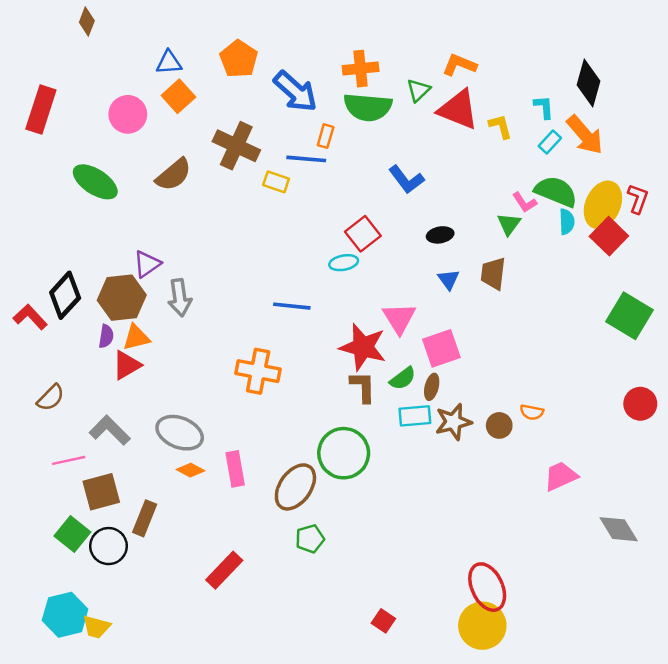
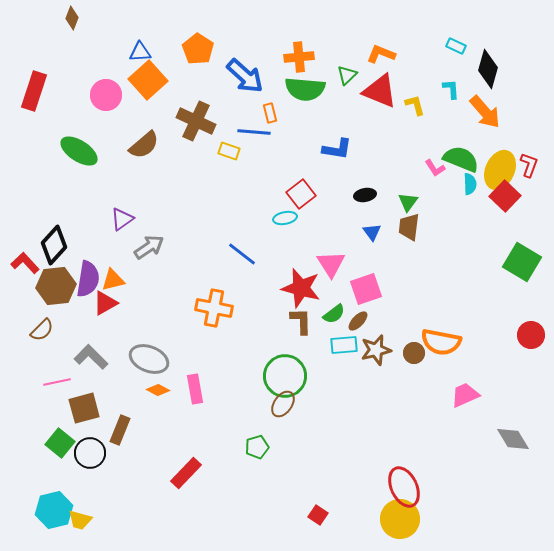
orange square: (178, 96) -> (148, 80), size x1.4
orange rectangle: (326, 136) -> (270, 113), turned -30
cyan rectangle: (550, 142) -> (456, 46), moved, turned 72
blue L-shape: (406, 179) -> (337, 149), turned -44
green triangle: (509, 224) -> (408, 202), moved
brown hexagon: (122, 298) -> (56, 286), moved
gray arrow: (180, 298) -> (149, 247), turned -116
blue line: (292, 306) -> (242, 254), turned 32
purple semicircle: (106, 336) -> (88, 279), size x1.8
brown ellipse: (432, 387) -> (358, 321), turned 30
orange semicircle: (532, 412) -> (441, 342), size x2.0
brown ellipse: (295, 487) -> (283, 404), moved, size x0.7

